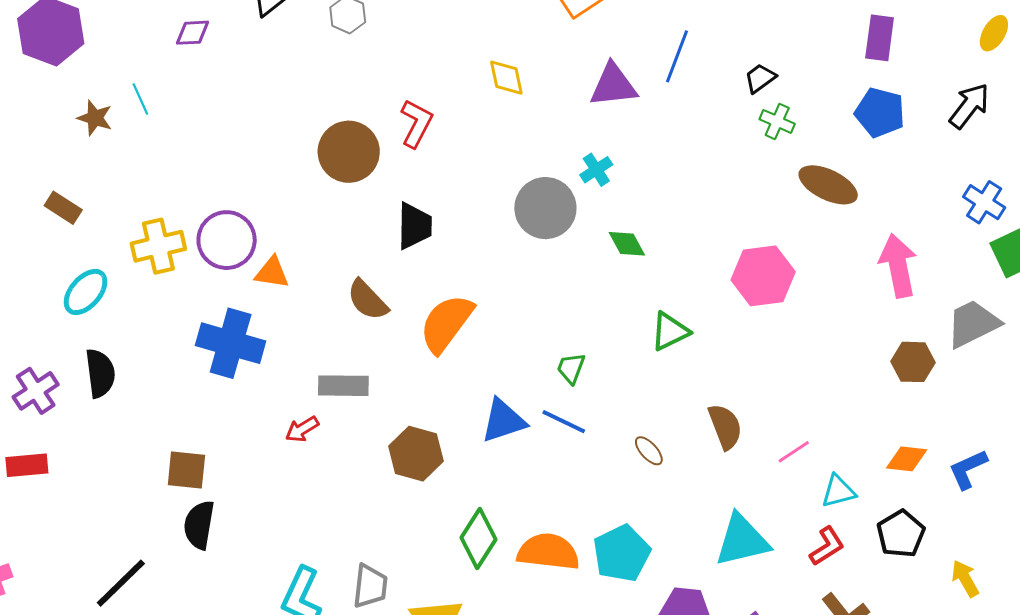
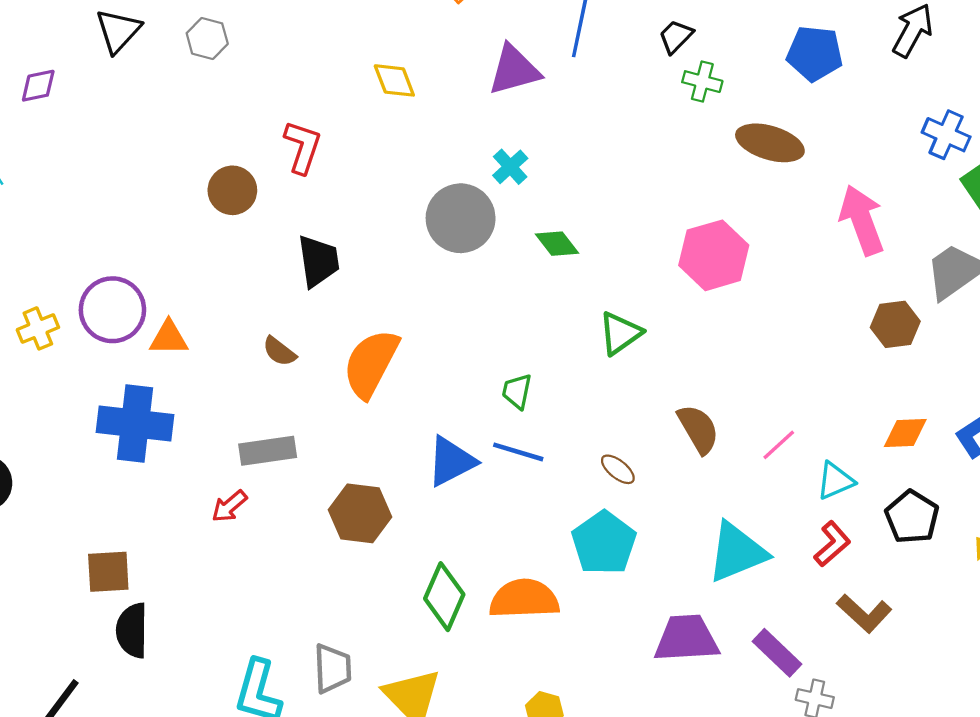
brown circle: (349, 152) -> (232, 190), size x0.7
yellow cross: (158, 246) -> (38, 328), size x0.7
brown semicircle: (368, 300) -> (279, 351), size x0.7
cyan pentagon: (622, 553) -> (604, 543), moved

